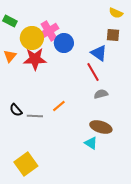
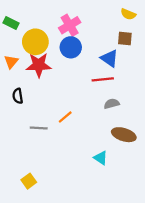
pink cross: (49, 31) -> (70, 25), moved
red line: (93, 72) -> (103, 79), turned -66
black semicircle: (16, 110) -> (18, 96), moved, turned 32
brown ellipse: (101, 127) -> (124, 135), moved
yellow square: (26, 164) -> (29, 181), size x0.6

